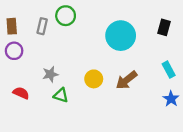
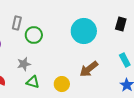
green circle: (66, 16) -> (34, 35), moved
yellow circle: (94, 79) -> (62, 84), moved

